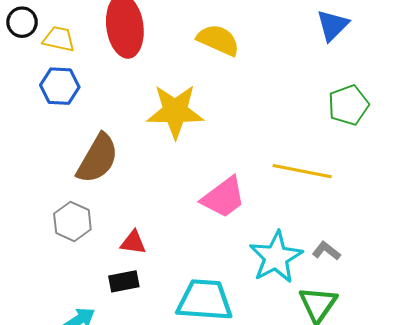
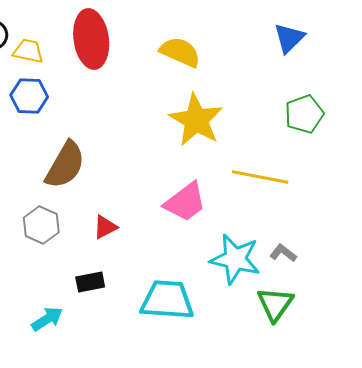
yellow star: (175, 111) -> (196, 120), moved, turned 30
red triangle: (133, 242) -> (105, 227), moved, turned -36
cyan star: (276, 257) -> (235, 259), turned -30

